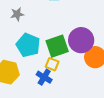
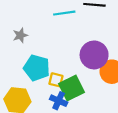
green square: (57, 46) -> (71, 88), moved
yellow square: (52, 64) -> (56, 80), moved

